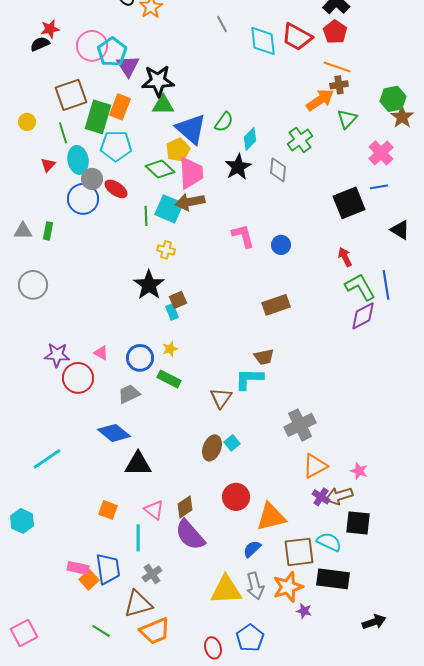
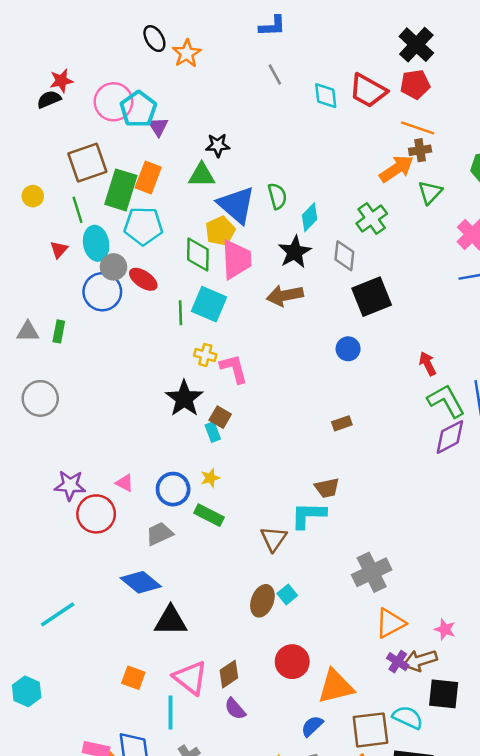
red pentagon: (335, 32) -> (415, 84), turned 30
cyan diamond: (263, 41) -> (326, 96), size x0.7
purple triangle: (128, 66) -> (158, 127), size x0.7
black star: (158, 81) -> (218, 145), moved, size x0.6
green semicircle: (224, 122) -> (277, 196), turned -50
green diamond: (160, 169) -> (198, 254), turned 48
brown arrow: (190, 202) -> (285, 295), moved
black square: (349, 203) -> (372, 297), moved
pink L-shape: (243, 236) -> (234, 369), moved
brown square: (178, 300) -> (220, 417), turned -36
brown rectangle: (276, 305) -> (342, 423), size x0.6
pink triangle: (154, 510) -> (190, 678), size x1.4
purple semicircle: (190, 535) -> (235, 709), size x0.6

